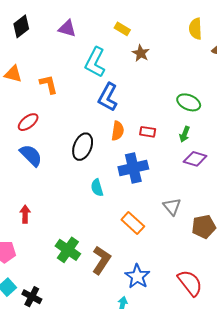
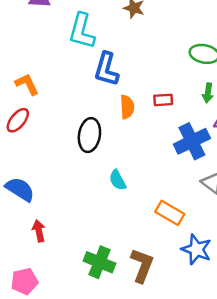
orange L-shape: (49, 84) -> (27, 84), moved
blue semicircle: (31, 155) -> (20, 189), moved
blue cross: (133, 168) -> (192, 141), moved
blue star: (137, 276) -> (196, 249), moved

